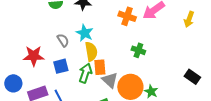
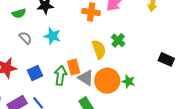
gray semicircle: (63, 40) -> (25, 38), moved
green cross: (138, 50) -> (118, 40), moved, turned 32
yellow semicircle: (91, 52) -> (99, 49), moved

